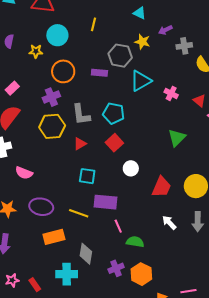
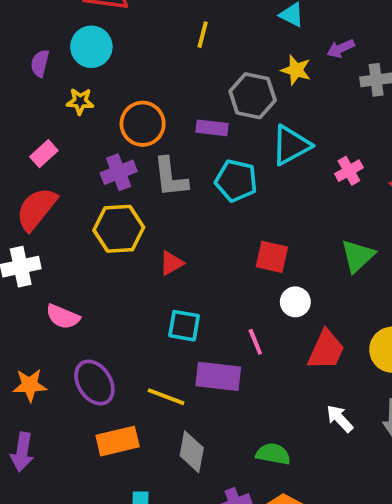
cyan circle: (57, 35) -> (91, 47), moved
yellow star: (36, 51) -> (80, 101), moved
pink cross: (171, 93) -> (349, 171), turned 32
cyan pentagon: (114, 113) -> (236, 181), moved
gray L-shape: (81, 115) -> (170, 177), moved
red square: (114, 143) -> (272, 257), moved, turned -36
white circle: (131, 168) -> (295, 302), moved
purple ellipse: (41, 207) -> (94, 382), turned 45
pink line: (118, 226) -> (255, 342), moved
gray diamond: (86, 254) -> (192, 452), moved

